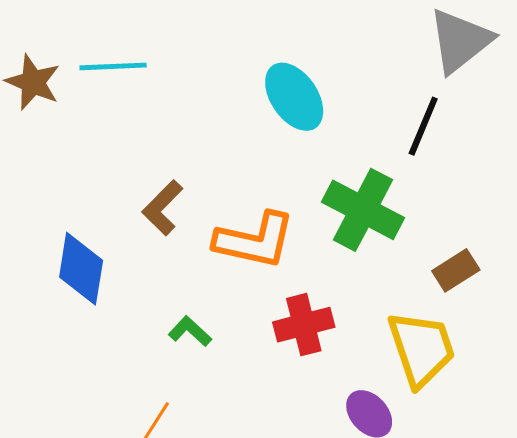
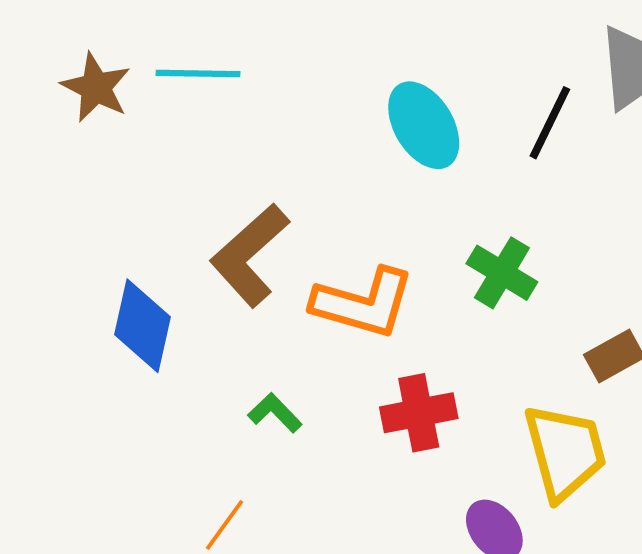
black line: (423, 126) -> (550, 123), moved
brown L-shape: (163, 208) -> (250, 255), size x1.5
green cross: (363, 210) -> (502, 273), size x0.7

